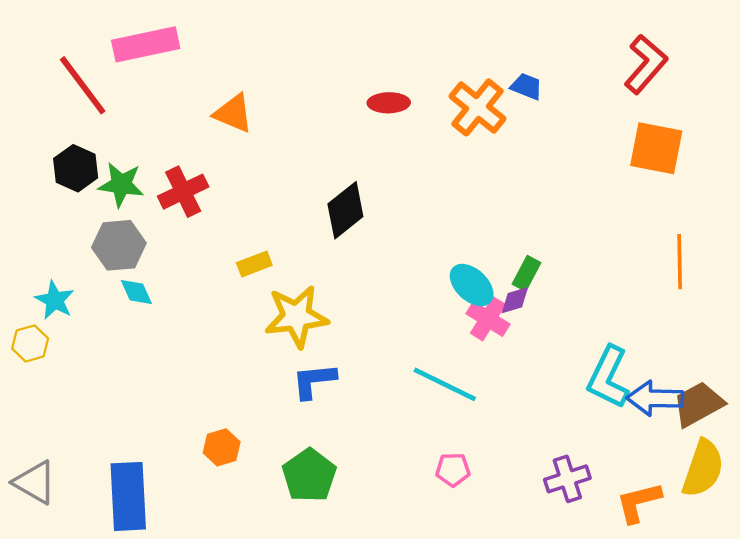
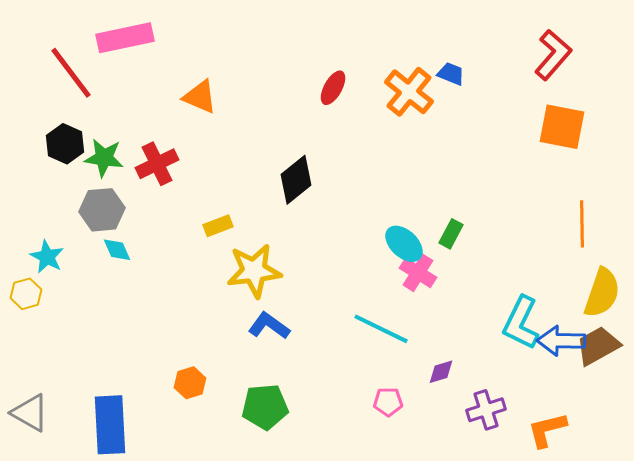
red ellipse: (389, 103) -> (333, 88), turned -60
purple diamond: (515, 300) -> (441, 372), moved
blue L-shape: (314, 381) -> (269, 326), turned 42
yellow semicircle: (703, 468) -> (602, 293), moved
green pentagon: (309, 475) -> (265, 407), turned 30

